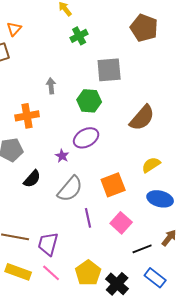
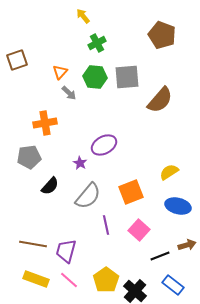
orange triangle: (14, 29) -> (60, 72), moved
gray arrow: (51, 86) -> (69, 93), turned 140
green hexagon: (89, 101) -> (95, 77), moved
brown semicircle: (142, 118) -> (160, 100), moved
brown arrow: (169, 238) -> (187, 245), turned 36

